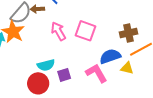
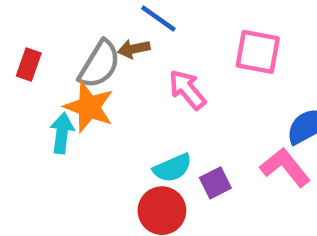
pink square: (86, 31) -> (258, 52), moved

